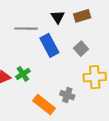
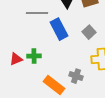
green cross: (23, 74) -> (34, 56), turned 32

